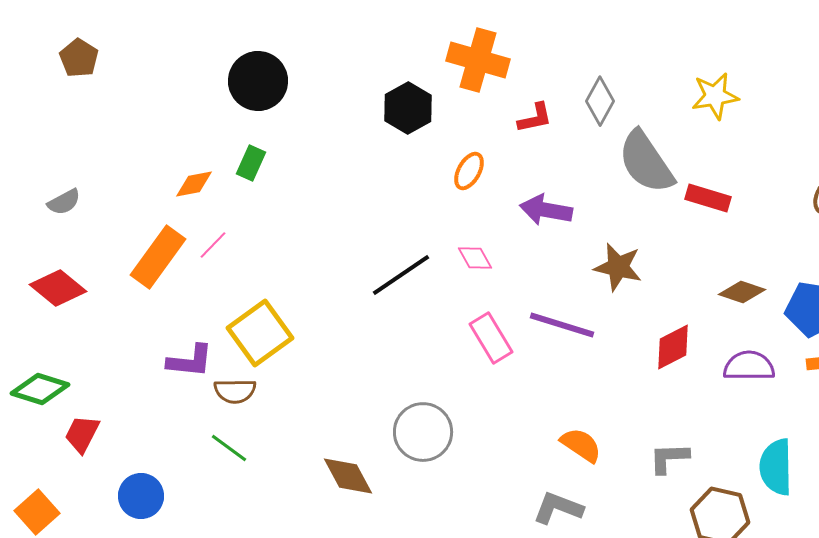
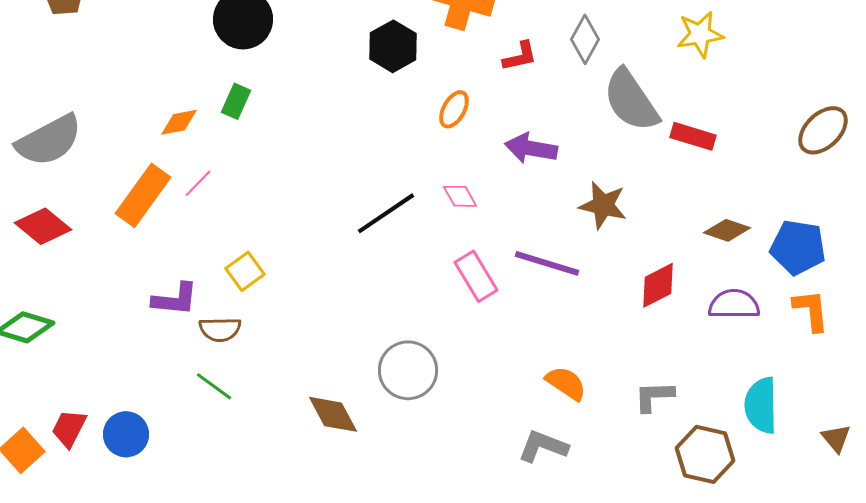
gray semicircle: (64, 202) -> (49, 140), size x2.0
yellow square: (260, 333) -> (245, 271), size x0.6
red trapezoid: (82, 434) -> (69, 428), moved

